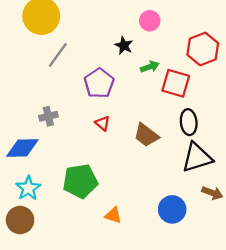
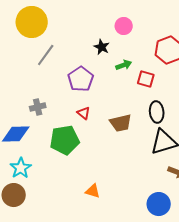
red square: (176, 83) -> (146, 79), size x0.7
brown trapezoid: (146, 135) -> (121, 123), turned -50
green pentagon: (80, 181) -> (65, 140), moved
blue circle: (172, 209) -> (159, 204), moved

